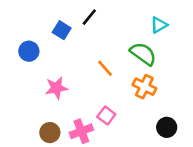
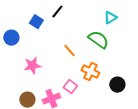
orange cross: (144, 87) -> (90, 72), moved
black circle: (167, 127) -> (117, 85), moved

